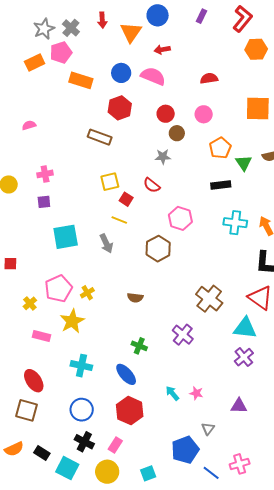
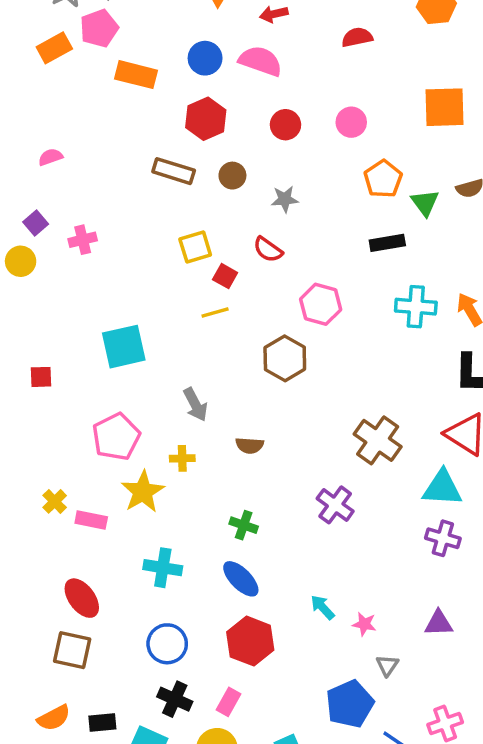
red semicircle: (209, 78) -> (357, 37), moved
brown circle: (177, 133) -> (232, 176), moved
purple square: (44, 202) -> (36, 223), moved, turned -32
yellow line: (119, 220) -> (215, 313), turned -35
gray arrow: (106, 243) -> (195, 405), moved
red square: (10, 264) -> (41, 377), moved
yellow cross: (87, 293) -> (182, 458), moved, turned 32
yellow cross: (30, 303) -> (55, 501), moved
green cross: (139, 346) -> (244, 525), moved
purple cross: (244, 357) -> (443, 538), turned -30
pink star: (196, 393) -> (364, 624), moved
black rectangle: (42, 453) -> (102, 722), turned -35

